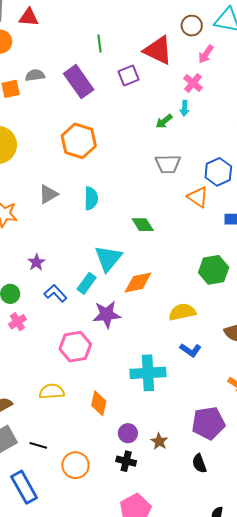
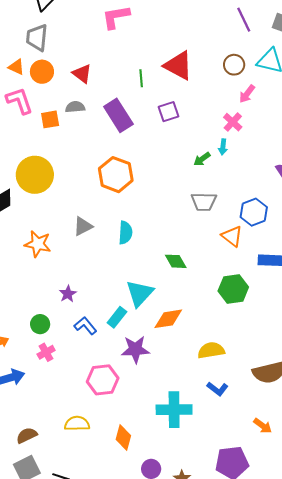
red triangle: (29, 17) -> (82, 74), moved, turned 30
red triangle: (158, 50) -> (178, 66), moved
green hexagon: (214, 270) -> (233, 289), moved

